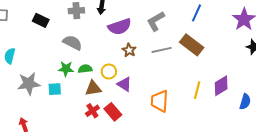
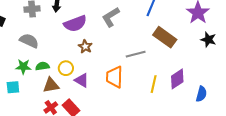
brown rectangle: (192, 45) -> (165, 37), moved
gray line: (162, 50) -> (136, 54), moved
orange trapezoid: (160, 101) -> (114, 77), moved

